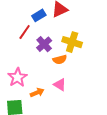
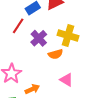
pink triangle: (60, 85) -> (66, 80), moved

